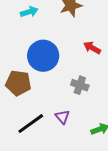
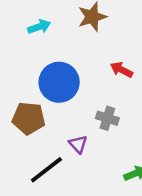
purple triangle: (62, 117) -> (78, 144), moved

